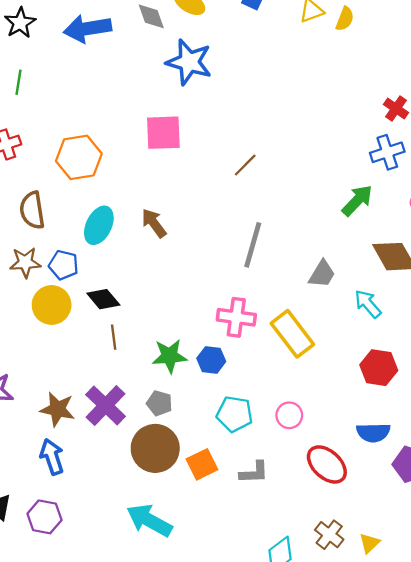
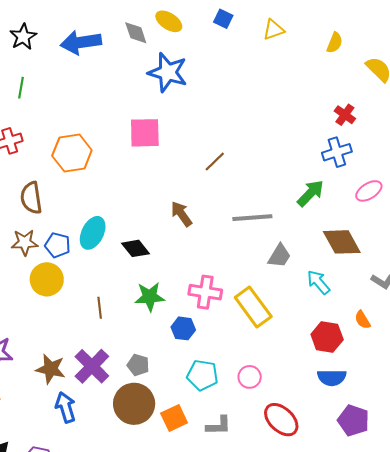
yellow semicircle: (345, 19) -> (335, 43), moved
brown arrow: (154, 223) -> (181, 214), moved
cyan ellipse: (99, 225) -> (93, 233), moved
gray line: (253, 245) -> (252, 218), moved, turned 69
black diamond: (103, 299) -> (136, 248), moved
green star: (170, 356) -> (150, 297), moved
blue semicircle: (373, 433) -> (332, 378), moved
blue arrow: (52, 457) -> (66, 407), moved

